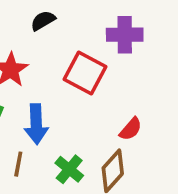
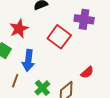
red semicircle: (131, 129) -> (87, 72), moved

